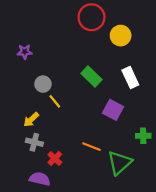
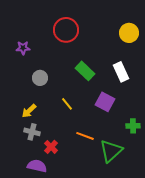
red circle: (91, 17) -> (66, 30), moved
yellow circle: (121, 36) -> (129, 33), moved
yellow line: (55, 101) -> (67, 104), moved

